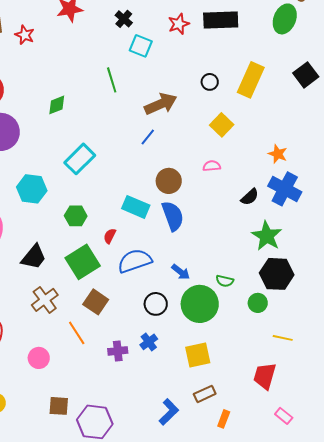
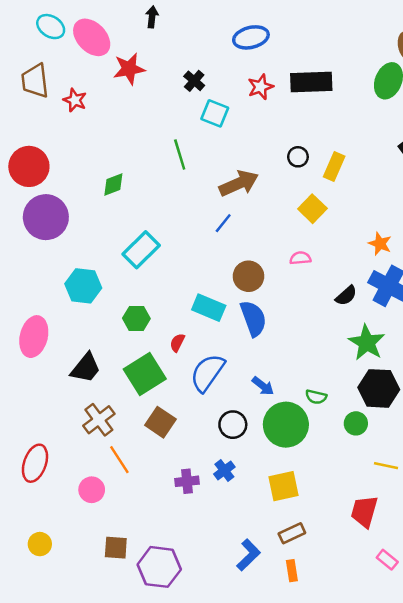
yellow rectangle: (251, 80) -> (334, 166), moved, size x0.7
blue semicircle: (135, 261) -> (207, 373), turned -36
orange line: (77, 333) -> (119, 460), moved
orange rectangle: (224, 419) -> (292, 571), moved, turned -30

